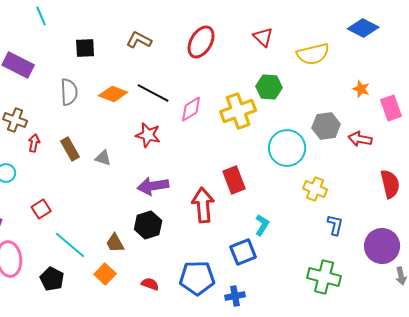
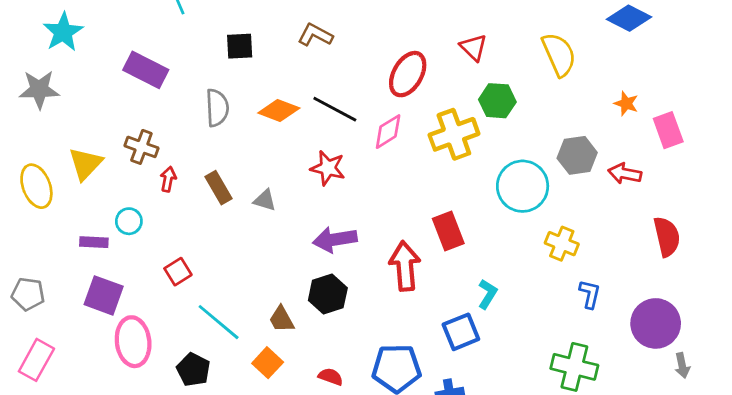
red triangle: (263, 37) -> (474, 47), moved
red ellipse: (201, 42) -> (408, 74), moved
yellow semicircle: (313, 54) -> (559, 54), turned -100

